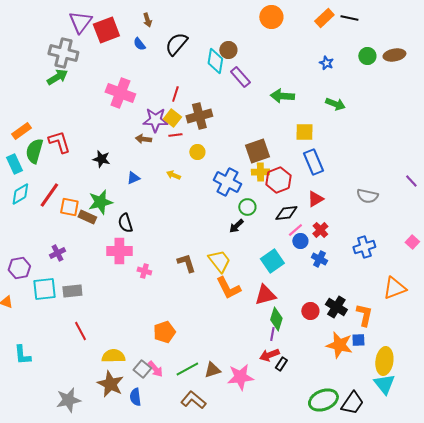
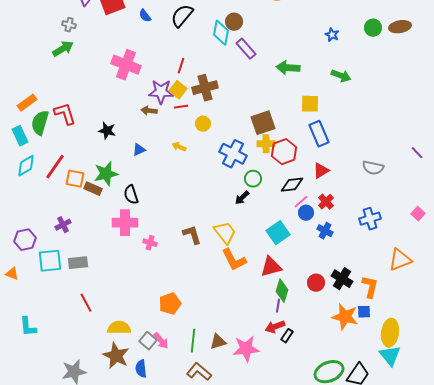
gray cross: (63, 53) -> (69, 25), size x0.5
green line: (187, 369) -> (193, 341), turned -55

